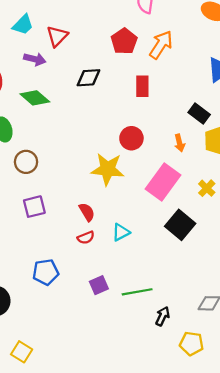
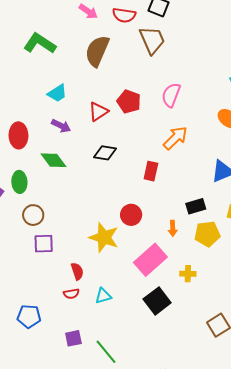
red triangle: (57, 36) -> (98, 112), moved
red pentagon: (124, 41) -> (129, 102), moved, turned -30
black rectangle: (199, 113) -> (196, 206), turned -66
yellow cross: (207, 188) -> (188, 274), turned 35
purple square: (34, 207) -> (44, 244), moved
green line: (137, 292) -> (106, 352), turned 48

